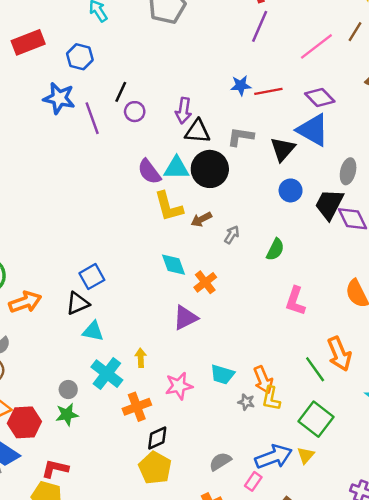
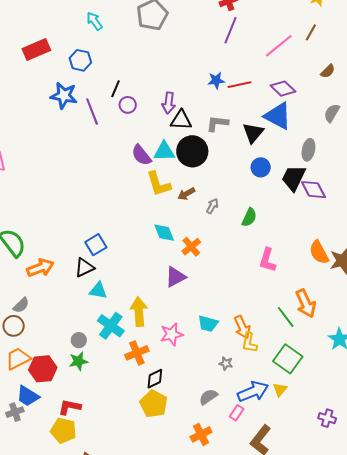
yellow arrow: (141, 358) -> (139, 312), size x1.8
gray star: (246, 402) -> (226, 363), moved

